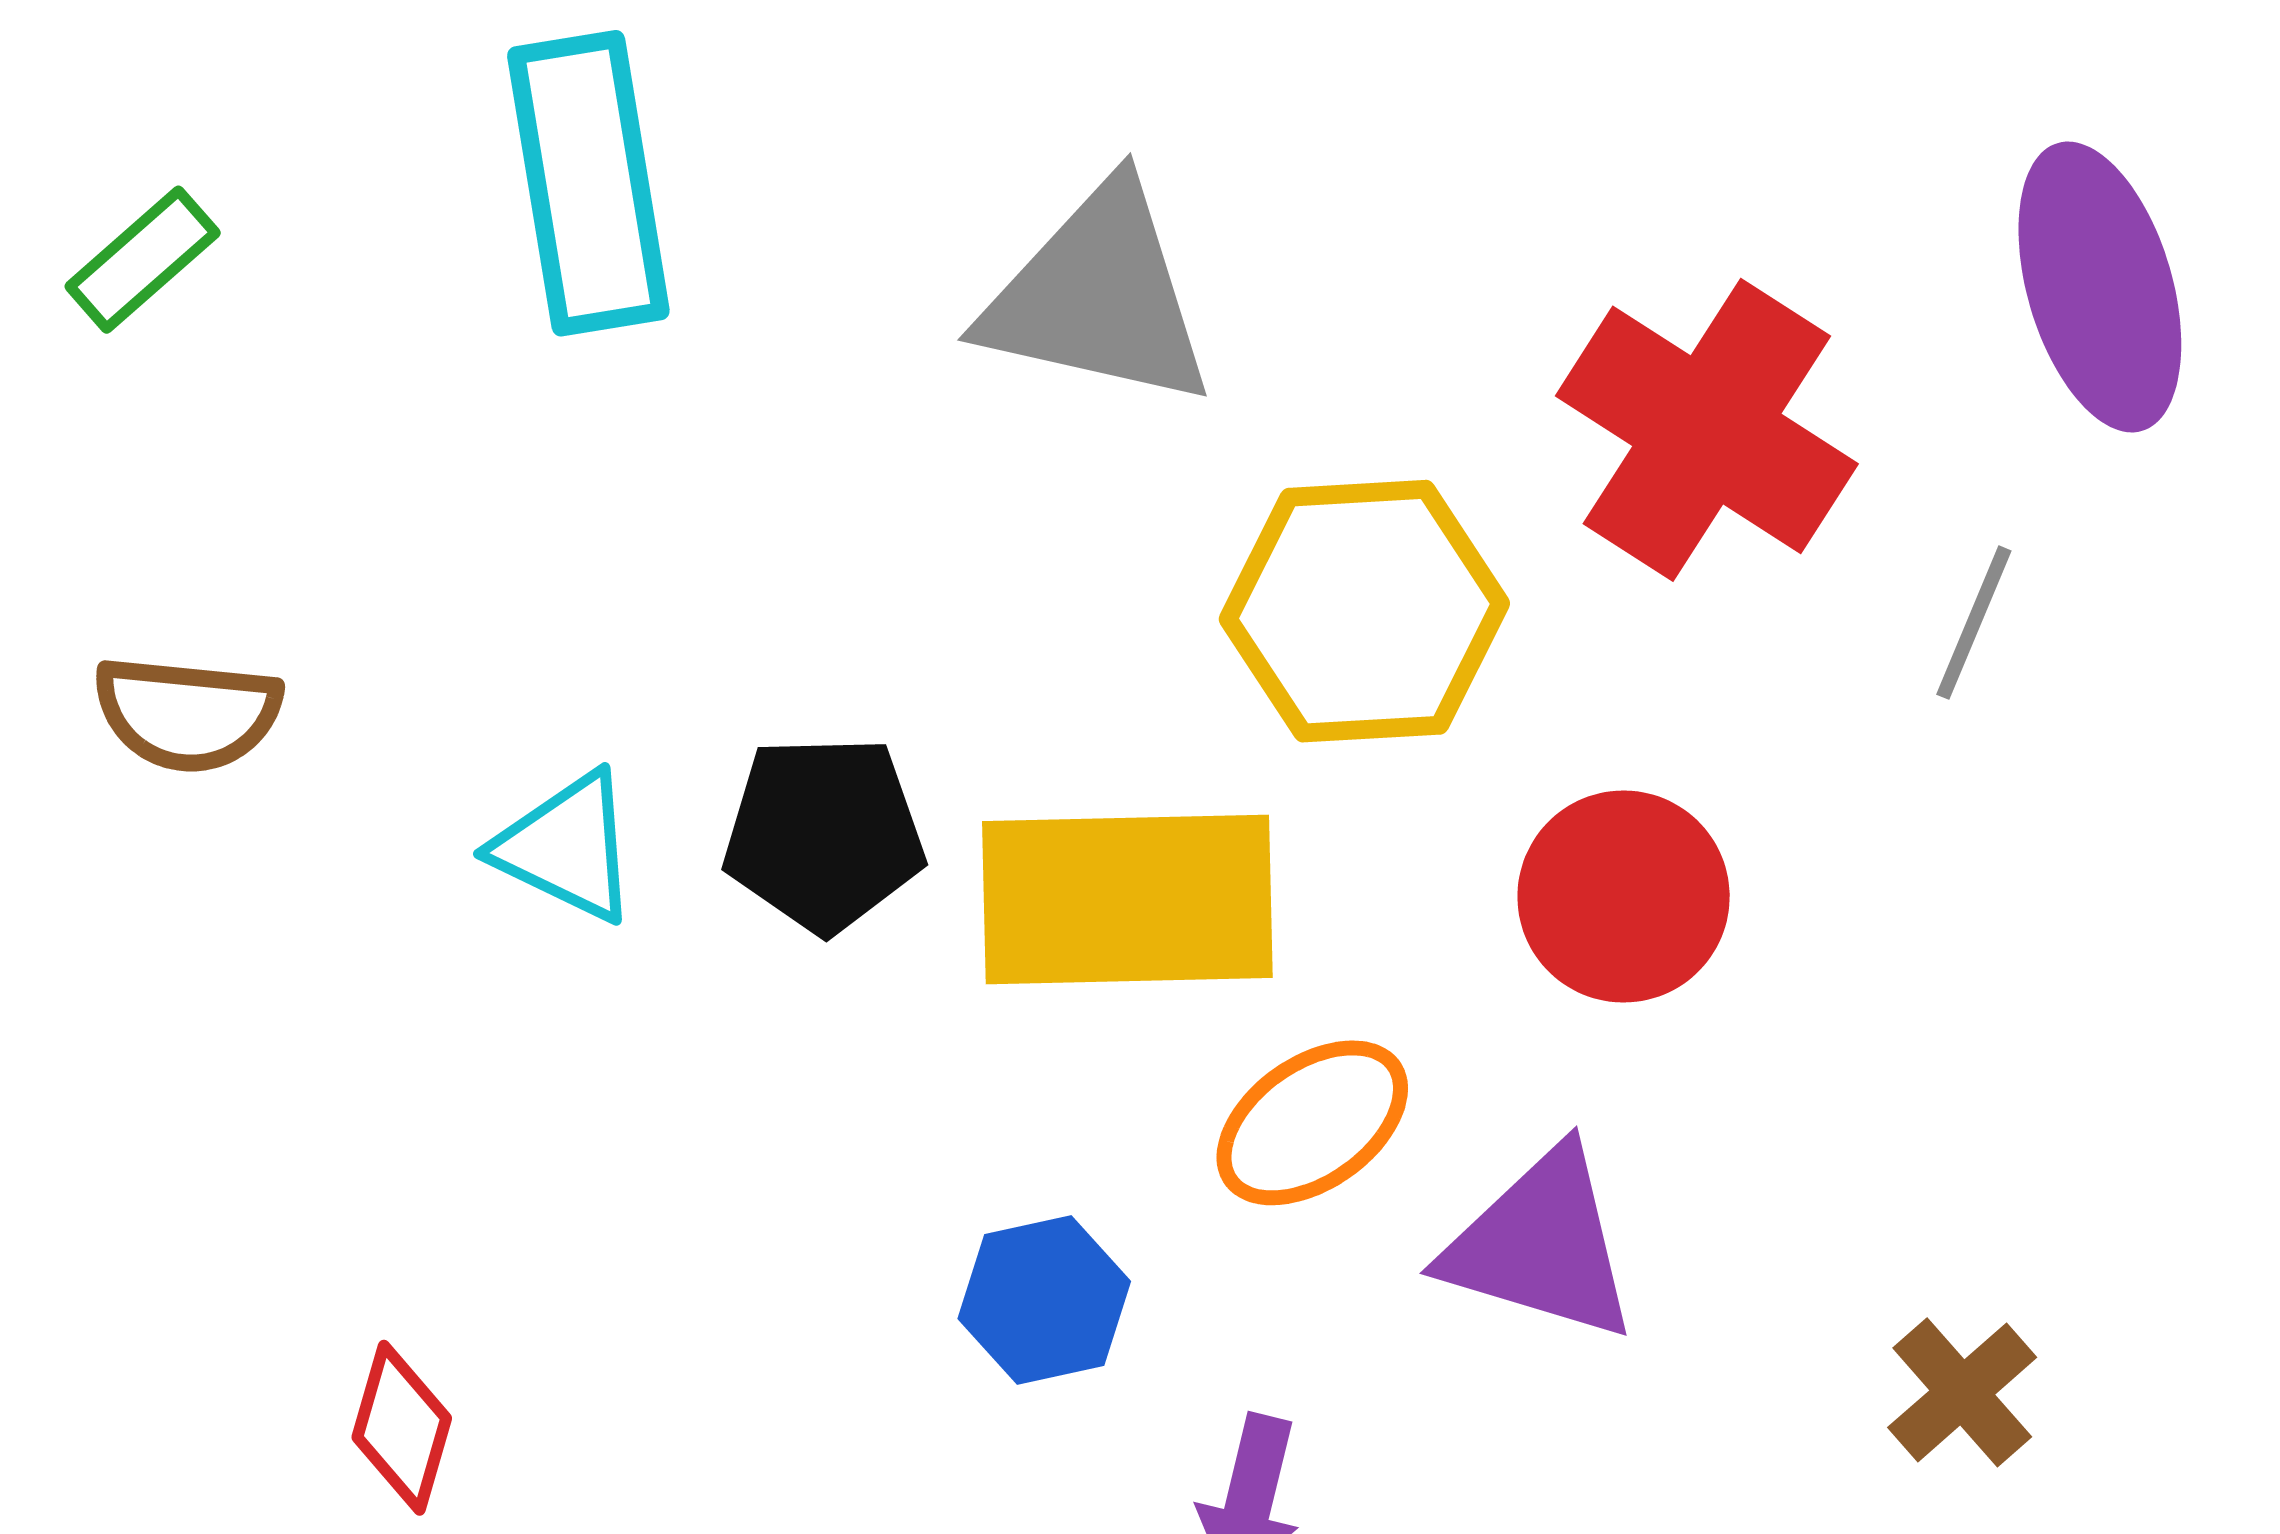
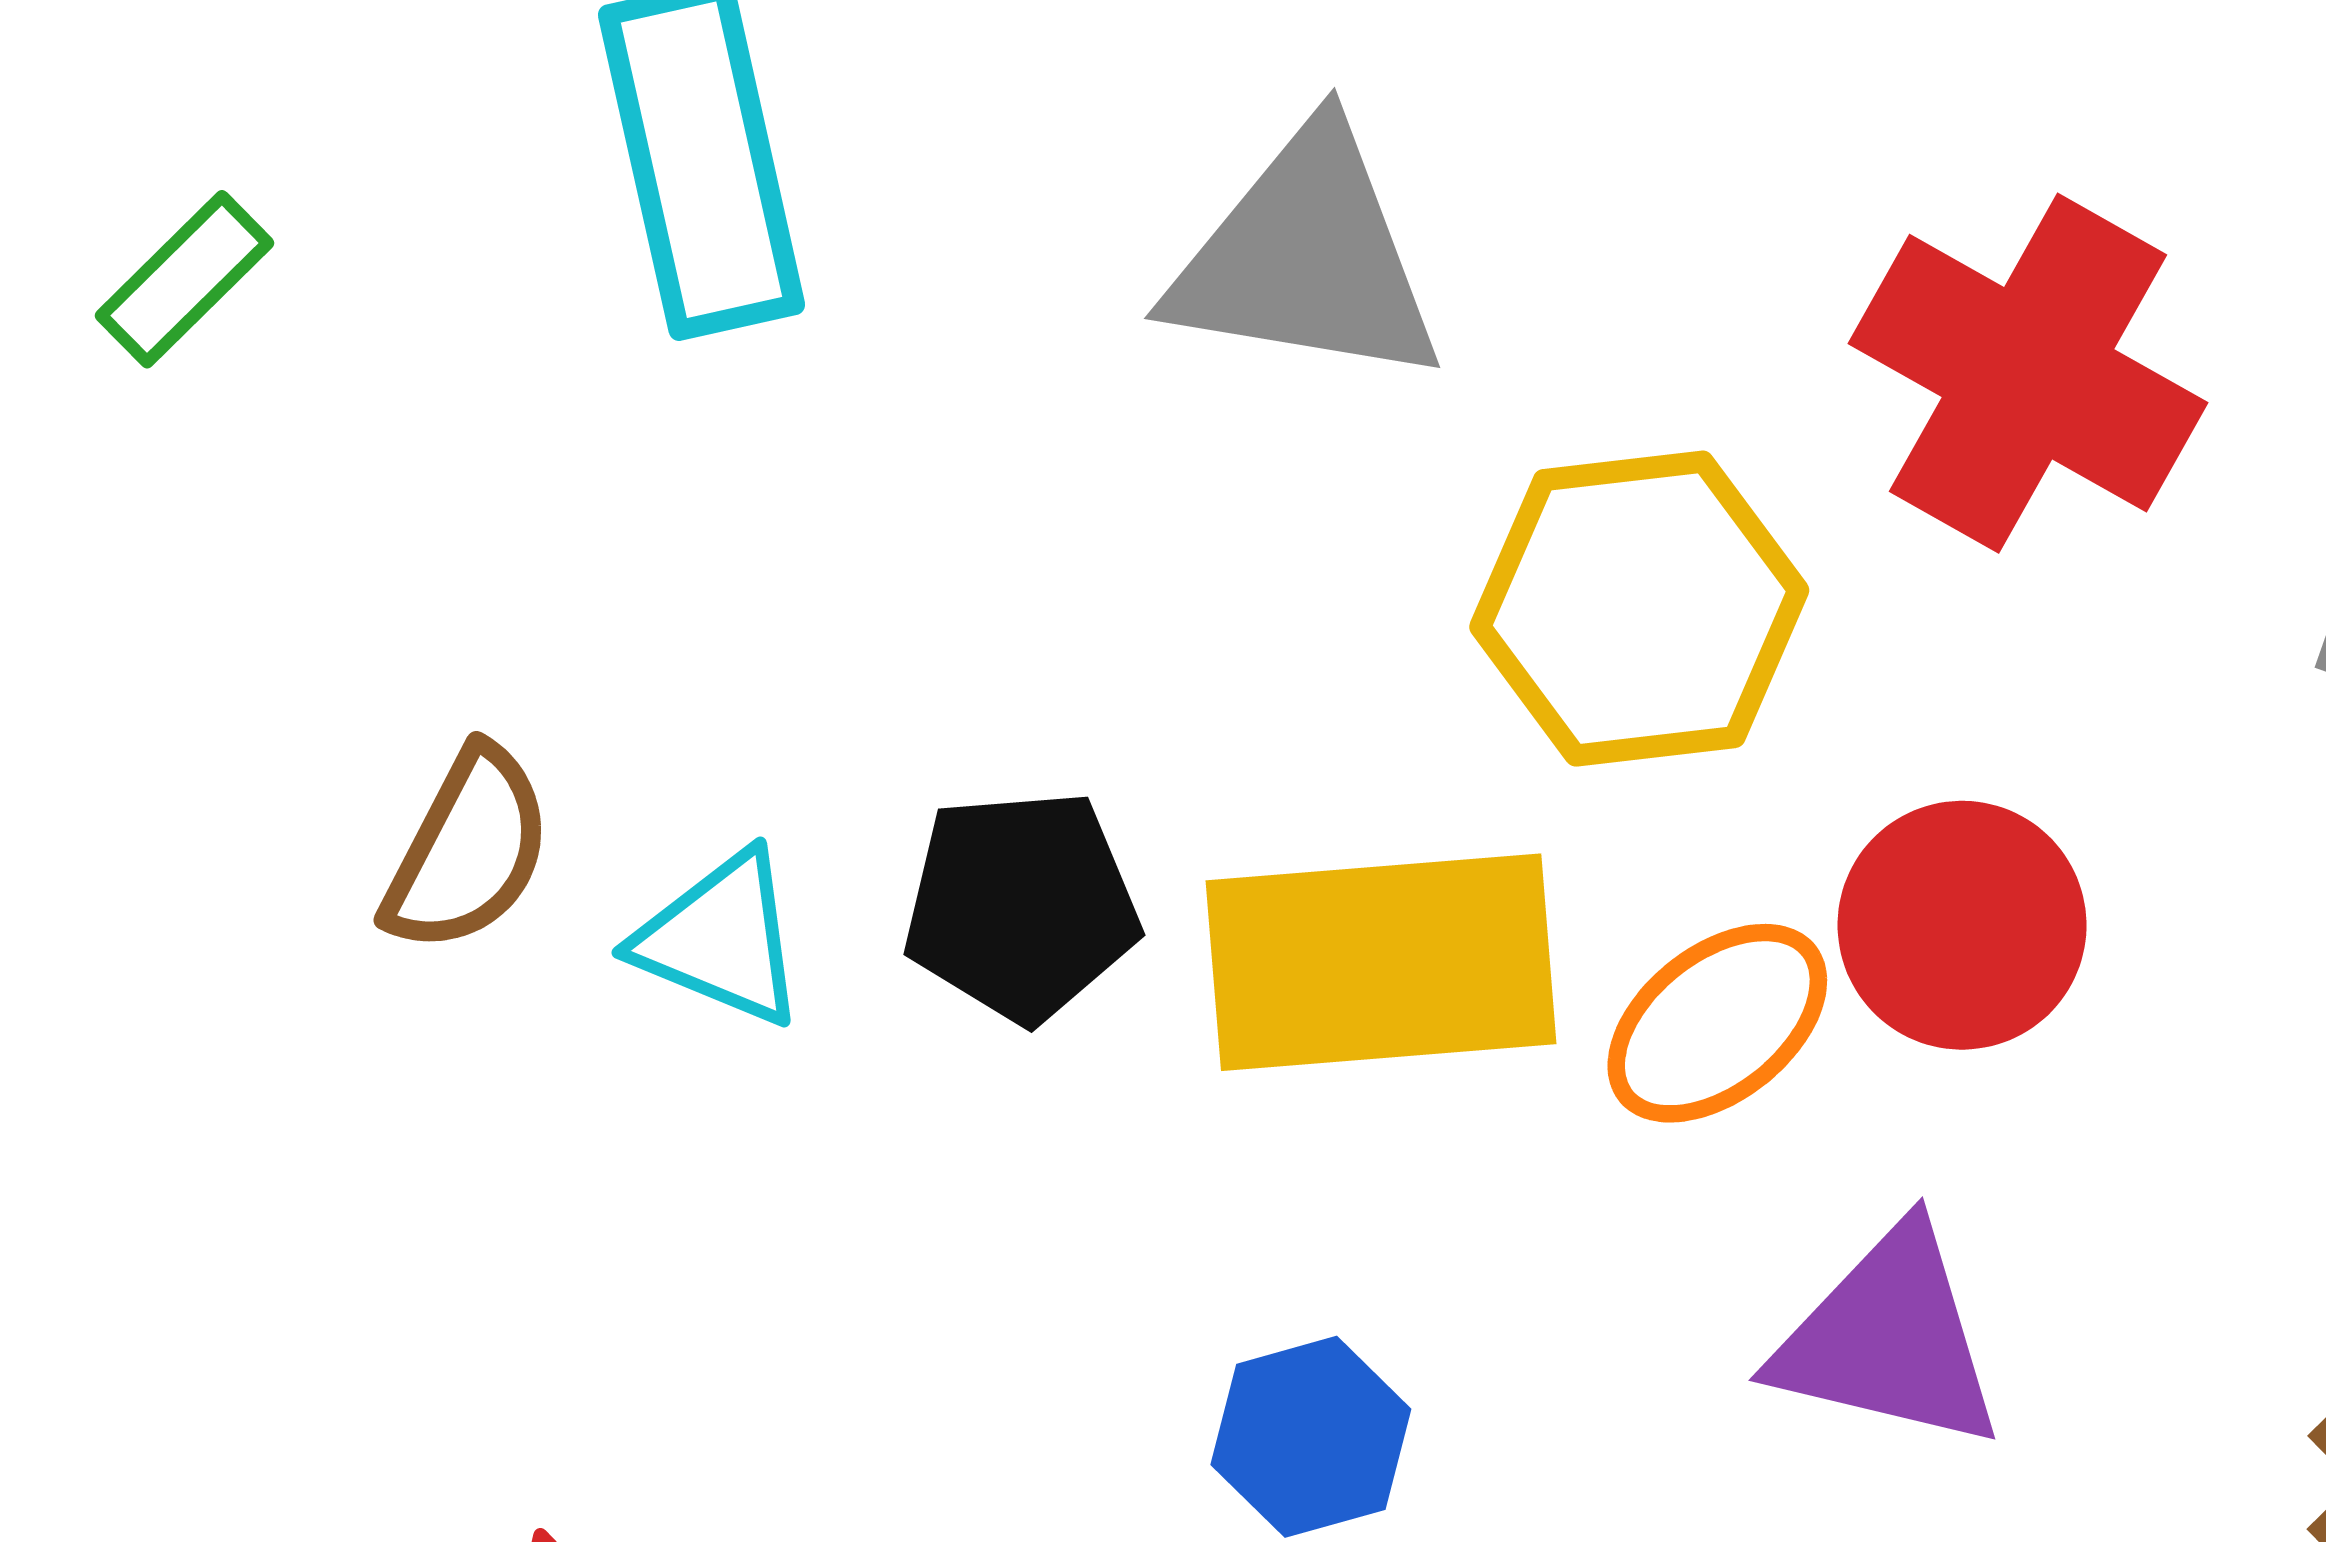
brown semicircle: (187, 713) -> (468, 850), moved, turned -65
orange ellipse: (1312, 1123) -> (1717, 1023), moved

